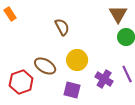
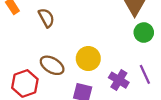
brown semicircle: (62, 27) -> (46, 18), moved

